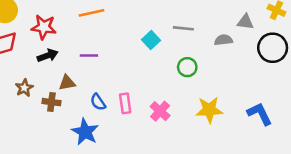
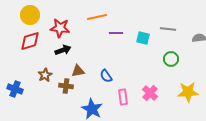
cyan square: (151, 40) -> (143, 38), turned -32
purple line: (89, 56) -> (116, 33), moved
blue semicircle: (98, 102) -> (106, 76), moved
pink rectangle: (125, 103) -> (123, 97), moved

